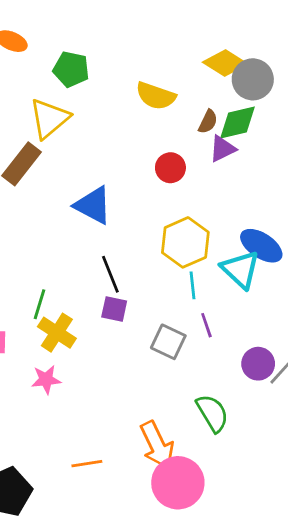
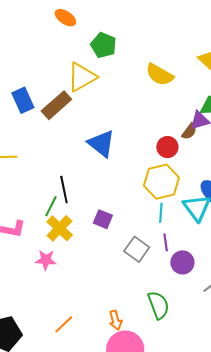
brown semicircle: (208, 122) -> (189, 131), moved
red circle: (170, 168) -> (167, 147), moved
black line: (110, 274) -> (64, 190), moved
purple circle: (258, 364) -> (182, 262), moved
orange arrow: (157, 445) -> (115, 320), size x0.6
orange line: (87, 464) -> (64, 324), turned -45

